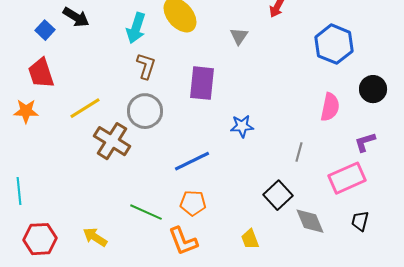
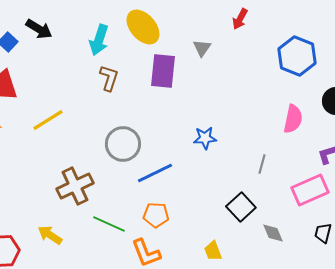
purple rectangle: (202, 83) -> (163, 71), moved
gray circle: (145, 111) -> (123, 144), moved
brown cross: (112, 141) -> (75, 186), moved, turned 33
gray diamond: (310, 221) -> (273, 233), size x0.7
yellow arrow: (95, 237) -> (50, 235), moved

